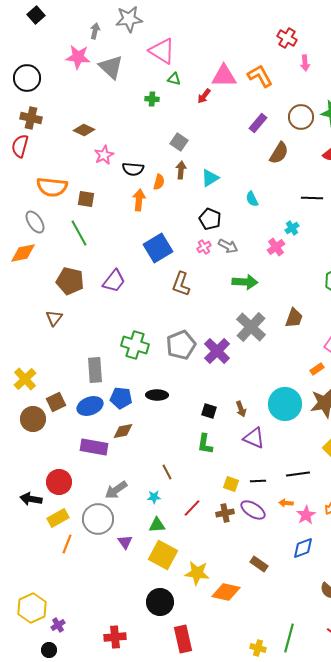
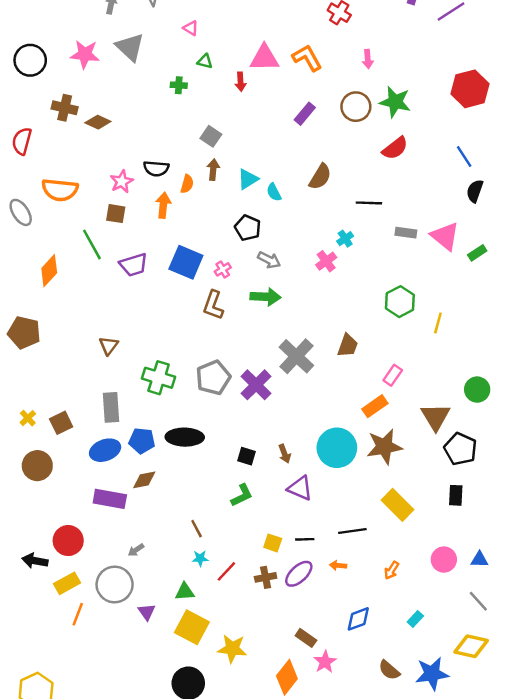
pink triangle: (162, 51) -> (191, 28), size x0.5
pink star: (78, 57) -> (85, 54), moved
pink arrow: (305, 63) -> (368, 59), moved
red arrow: (204, 96) -> (241, 82), turned -42
brown cross: (31, 118) -> (65, 108), moved
brown semicircle: (279, 153) -> (320, 177), moved
pink star: (104, 155) -> (122, 181), moved
brown square: (86, 199) -> (116, 214), moved
cyan semicircle: (252, 199) -> (274, 192), moved
gray ellipse: (35, 222) -> (21, 212), moved
pink cross: (204, 247) -> (223, 269), moved
blue square: (158, 248) -> (186, 262), turned -36
orange diamond: (23, 253) -> (49, 271), moved, turned -36
brown pentagon: (70, 281) -> (24, 332), moved
purple trapezoid: (114, 281) -> (134, 265), moved, turned 35
green arrow: (245, 282) -> (266, 297), moved
brown triangle: (54, 318) -> (109, 346), moved
orange rectangle: (317, 369) -> (375, 406), size x1.5
yellow cross: (25, 379) -> (28, 418), size x0.6
black ellipse: (157, 395) -> (185, 437), size x1.4
brown square: (56, 402) -> (61, 423), moved
green L-shape: (205, 444) -> (242, 495), turned -125
gray arrow: (116, 490) -> (136, 550), size x0.6
cyan star: (154, 497) -> (200, 558), moved
purple ellipse: (253, 510) -> (299, 574), turned -75
pink star: (306, 515) -> (325, 662), moved
orange diamond: (226, 592) -> (287, 677), moved, turned -64

